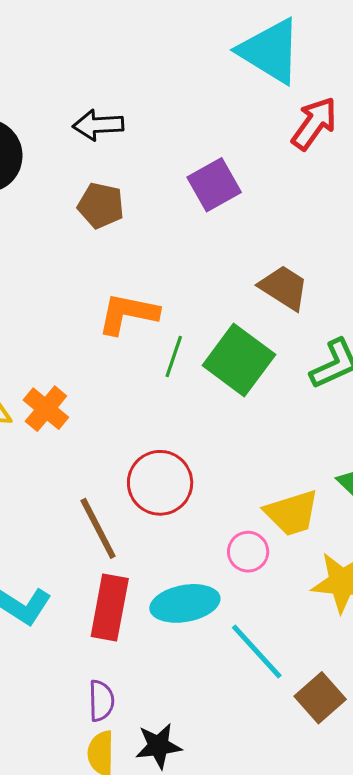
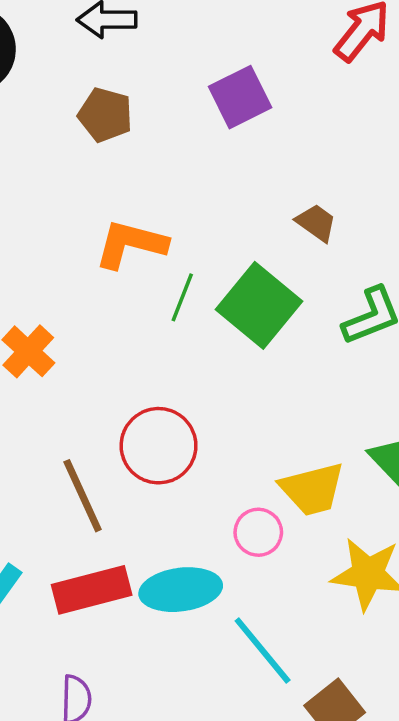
brown trapezoid: (284, 288) -> (316, 223), size x0.7
red rectangle: (110, 607) -> (92, 590), turned 62

